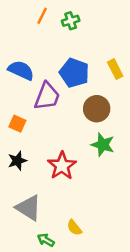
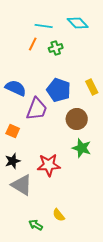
red star: (62, 166) -> (49, 165), turned 30
gray triangle: (28, 208) -> (22, 185), moved

